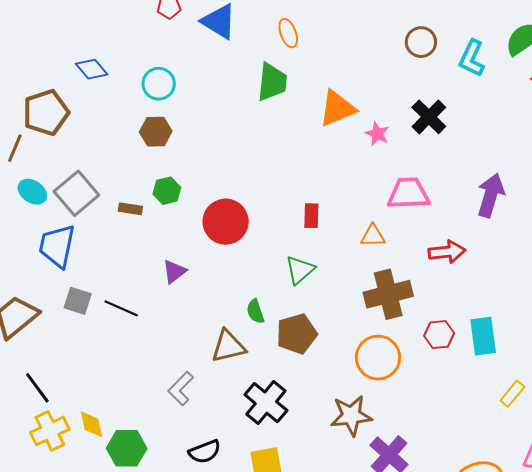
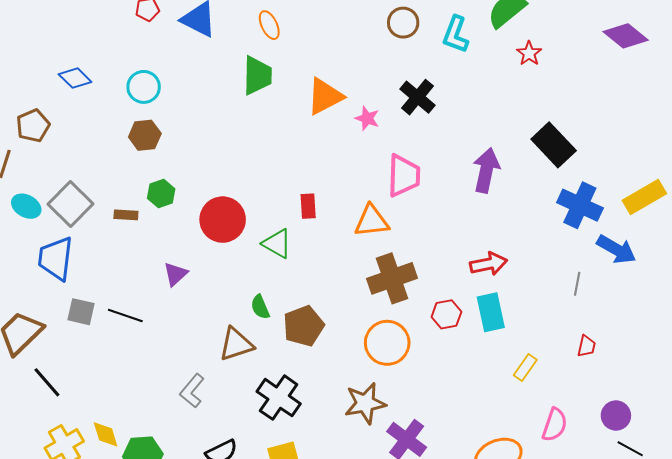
brown pentagon: (46, 113) -> (33, 126), size x0.7
pink trapezoid: (409, 194) -> (404, 176), turned 99
orange triangle: (373, 236) -> (372, 221), size x1.4
red arrow: (447, 252) -> (489, 264), moved
green triangle: (300, 270) -> (277, 244), moved, turned -44
black line: (37, 388) -> (47, 382), moved

